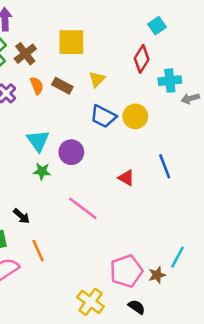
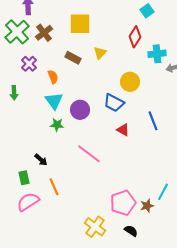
orange semicircle: (37, 86) -> (53, 77), moved
blue trapezoid: (103, 116) -> (114, 103), moved

